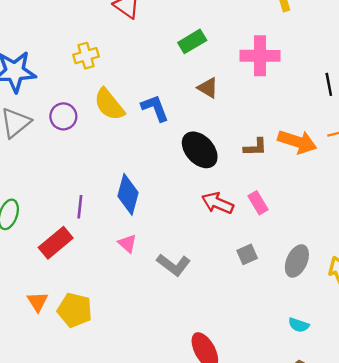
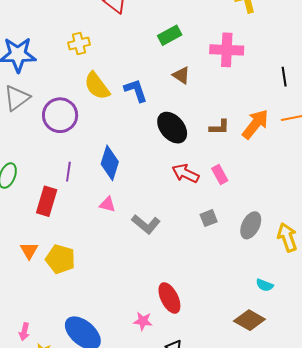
purple circle: (63, 116) -> (60, 115), moved, size x1.5
orange arrow: (297, 142) -> (255, 124), turned -72
red rectangle: (56, 243) -> (47, 201), turned -36
pink triangle: (127, 243) -> (107, 204), turned -30
cyan semicircle: (299, 325) -> (265, 285), moved

